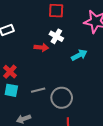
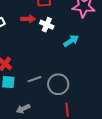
red arrow: (41, 47) -> (28, 19), moved

